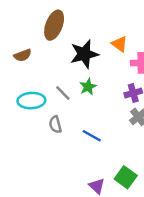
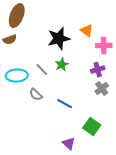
brown ellipse: (54, 25) -> (17, 16), moved
gray semicircle: (55, 124) -> (36, 95), turned -32
green square: (126, 177) -> (92, 127), moved

